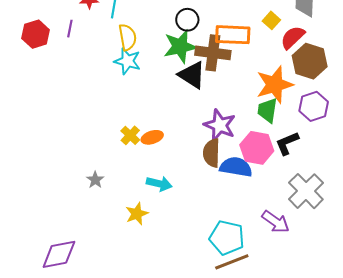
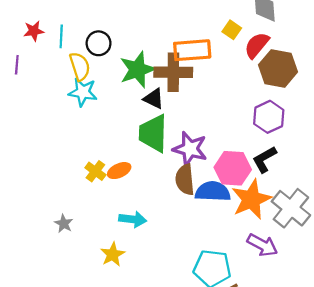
black circle: (187, 20) -> (99, 43), moved
black triangle: (192, 75) -> (154, 99), size x0.7
orange star: (275, 85) -> (251, 199), moved
purple hexagon: (314, 106) -> (269, 117), moved
green trapezoid: (267, 110) -> (153, 133), moved, size x1.4

